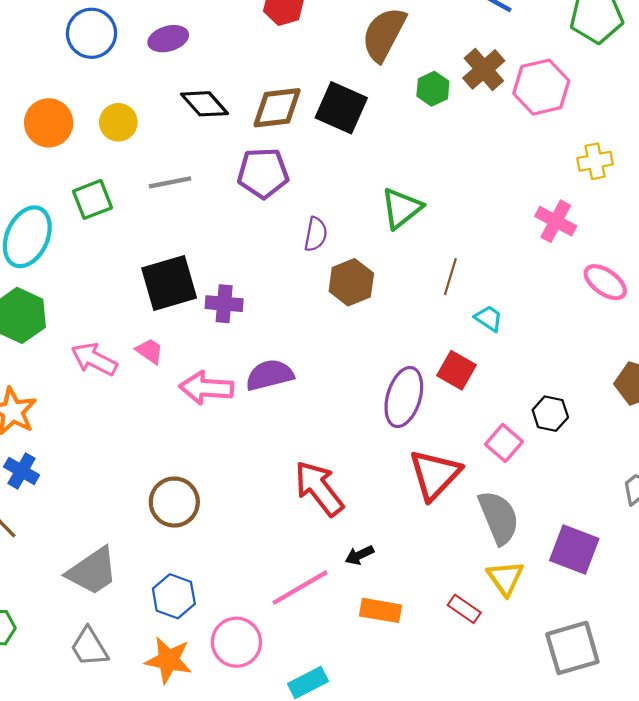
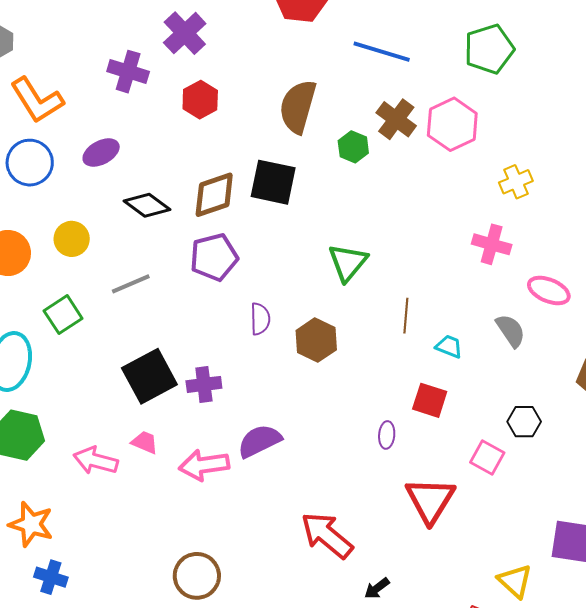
purple semicircle: (316, 234) -> (260, 319), moved
purple ellipse: (404, 397) -> (387, 435), size x0.5
gray semicircle: (499, 517) -> (511, 331), moved, size x0.7

